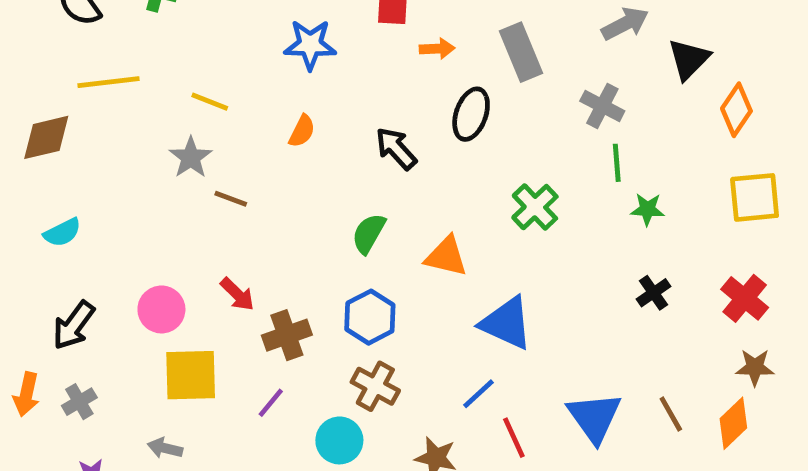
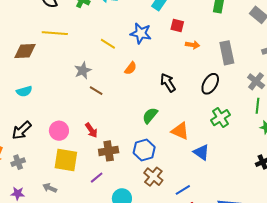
yellow line: (210, 102) -> (108, 44), moved
black ellipse: (471, 114) -> (210, 84), moved
blue triangle: (507, 323) -> (201, 152), moved, size x0.7
brown cross: (375, 386) -> (153, 177), moved

